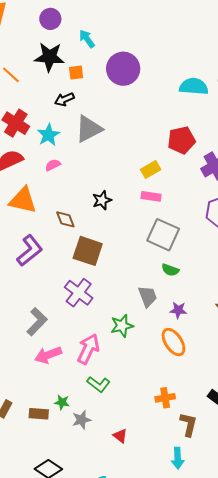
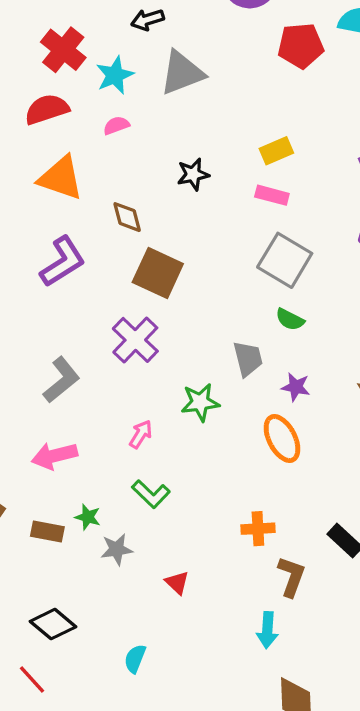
red pentagon: (181, 140) -> (301, 46), moved
black star: (102, 200) -> (193, 174), moved
pink arrow: (88, 349) -> (141, 434), size x0.6
pink arrow: (48, 355) -> (54, 456), moved

